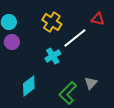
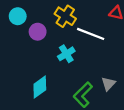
white line: (75, 38) -> (91, 34), turned 60
purple circle: (12, 42) -> (38, 32), moved

